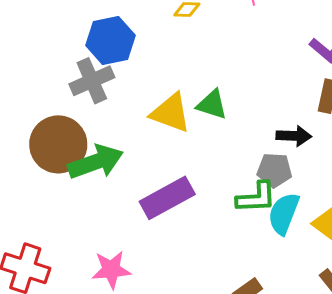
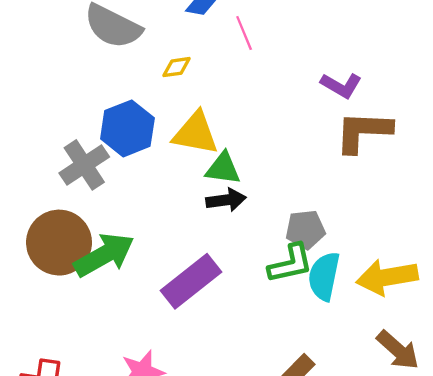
blue hexagon: (110, 40) -> (127, 128), moved
yellow triangle: (171, 113) -> (196, 133), moved
black arrow: (294, 136) -> (226, 200), moved

